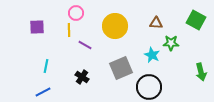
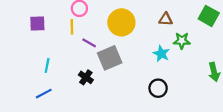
gray square: (121, 68) -> (110, 58), moved
black circle: (149, 87) -> (158, 88), size x0.7

